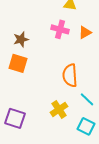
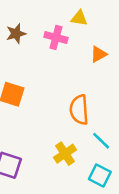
pink cross: (60, 29) -> (56, 37), moved
brown star: (21, 39) -> (16, 34), moved

